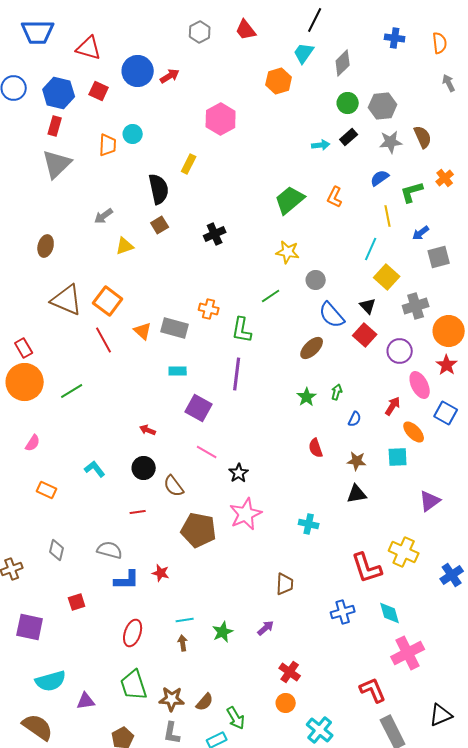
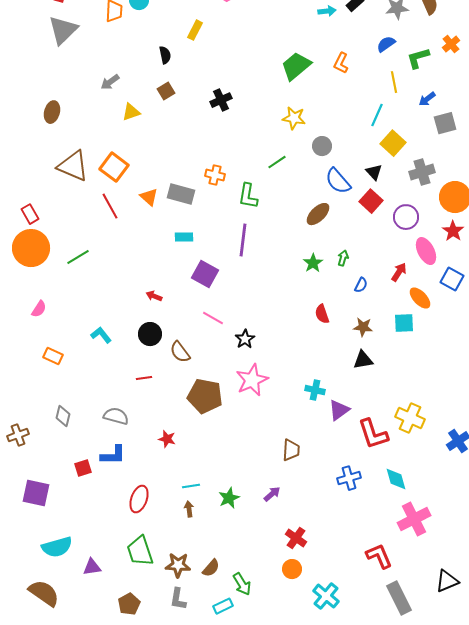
black semicircle: (159, 189) -> (165, 55), size x0.6
purple triangle: (430, 501) -> (339, 410), moved
blue L-shape: (127, 580) -> (113, 455), moved

